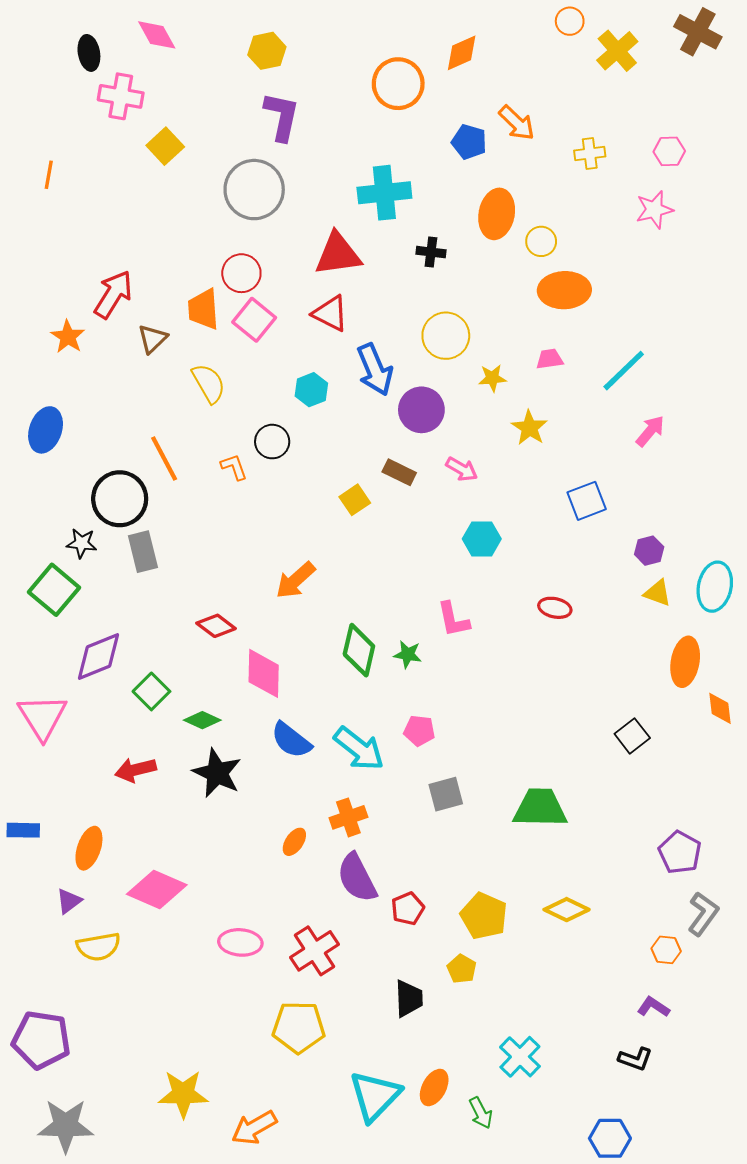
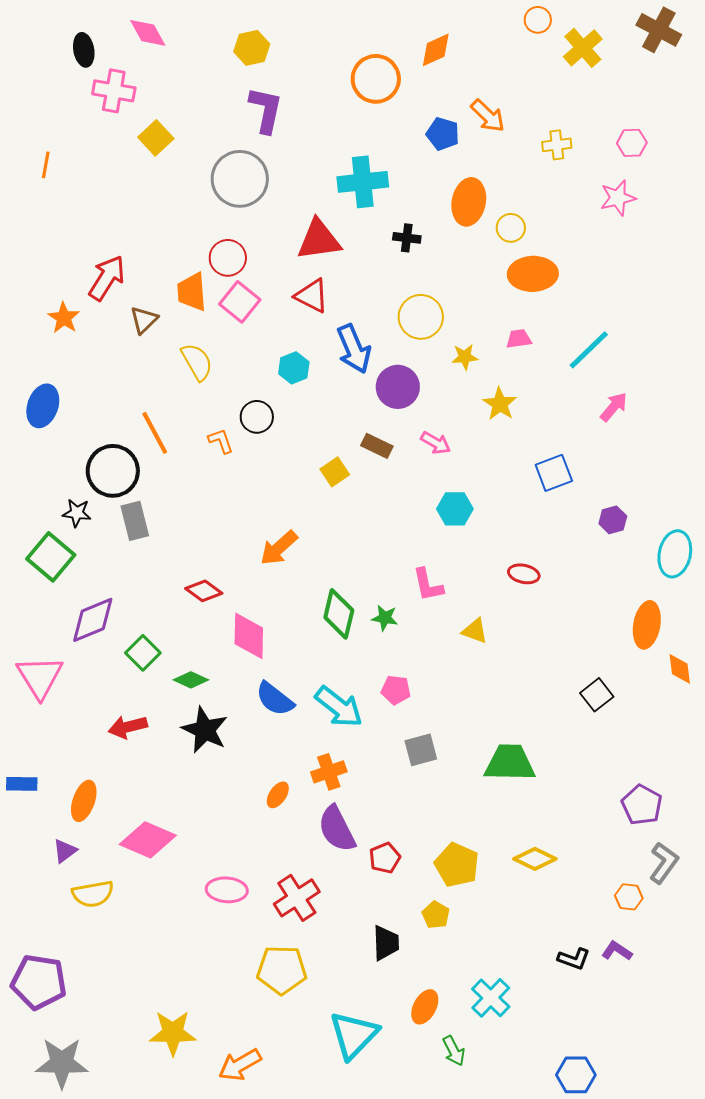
yellow triangle: (658, 593) -> (475, 631), moved
black L-shape: (635, 1059) -> (574, 959), moved
orange ellipse: (434, 1087) -> (425, 1007), moved

